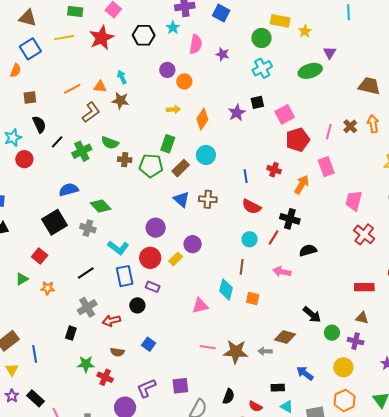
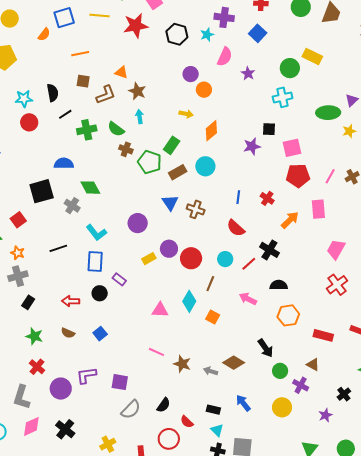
yellow star: (305, 31) -> (349, 131), moved
cyan arrow: (122, 77) -> (140, 117), moved
orange line: (72, 89) -> (80, 54), moved
brown square: (30, 98) -> (83, 81), moved
purple star: (237, 113) -> (252, 146), moved
red circle: (150, 258) -> (191, 258), moved
gray cross: (87, 307) -> (18, 276), moved
brown star: (236, 352) -> (182, 364), size x0.7
red cross: (105, 377) -> (37, 367), moved
orange hexagon: (345, 401) -> (288, 315), moved

